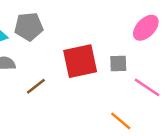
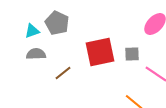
gray pentagon: (29, 27) -> (57, 23), turned 30

